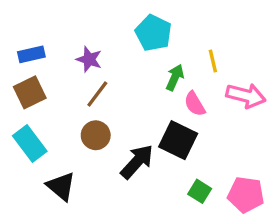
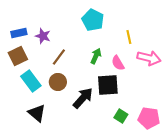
purple star: (89, 59) -> (43, 36), moved
green arrow: (175, 78) -> (96, 56), moved
black square: (178, 140) -> (108, 85), turned -30
cyan rectangle: (30, 143) -> (31, 81), moved

